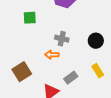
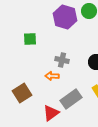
gray rectangle: (71, 78) -> (71, 99), size x1.5

